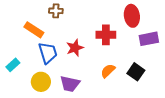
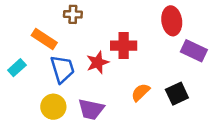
red cross: (106, 35) -> (124, 46), moved
purple rectangle: (149, 39) -> (194, 51), turned 36
cyan rectangle: (13, 65) -> (17, 68), moved
black square: (136, 72) -> (177, 94), turned 30

